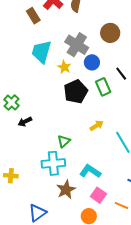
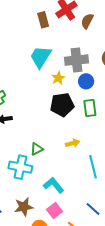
gray cross: (77, 45) -> (77, 60), turned 35
brown star: (66, 190) -> (24, 207), moved

